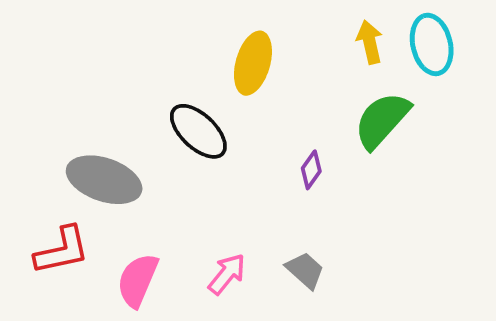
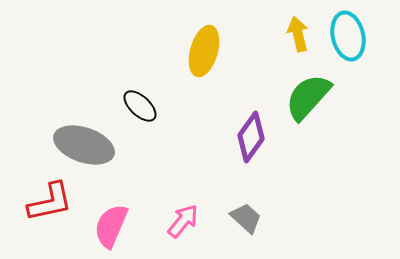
black ellipse: (198, 131) -> (140, 106), moved, size x0.7
purple diamond: (311, 170) -> (251, 137), size x1.6

